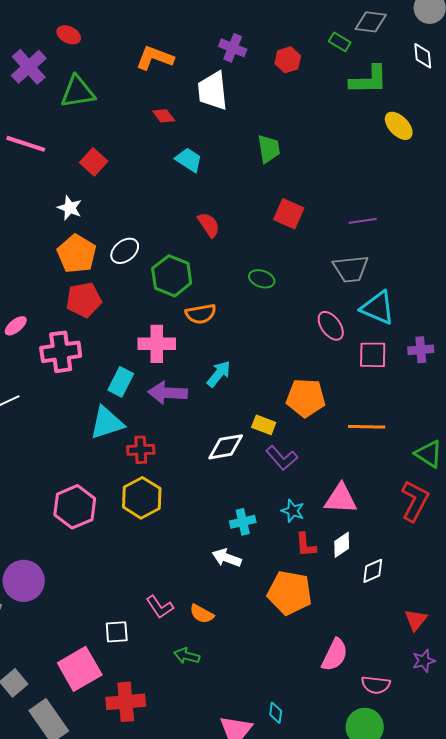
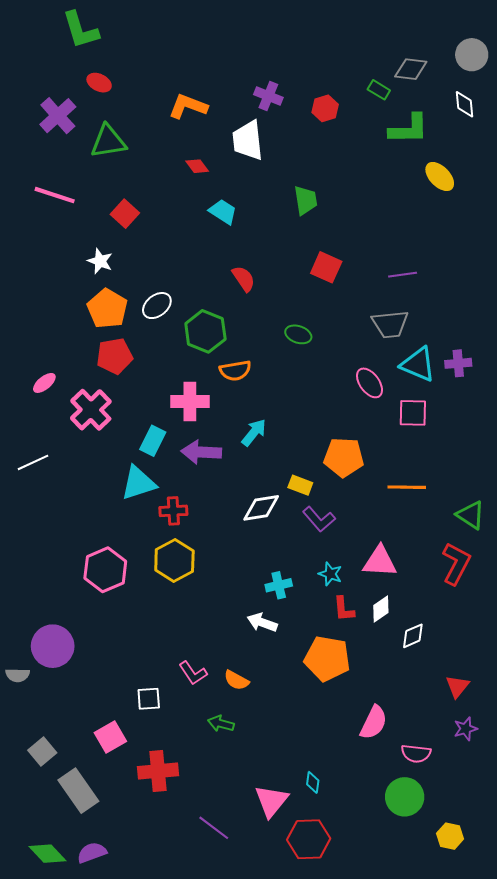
purple cross: (421, 350) -> (458, 363), moved
pink cross: (61, 352) -> (91, 410), turned -36
pink square: (80, 669) -> (110, 737), size x0.7

